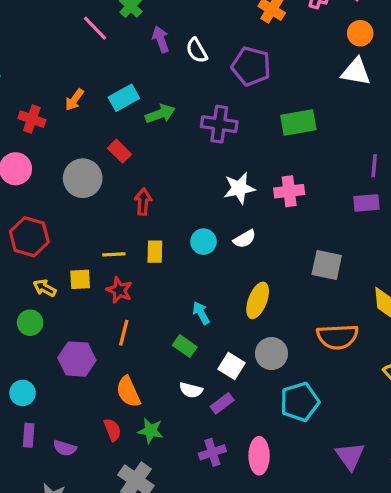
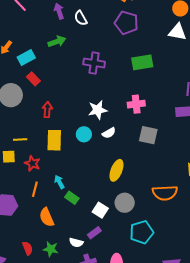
purple pentagon: (251, 66) -> (126, 23), moved
cyan rectangle: (124, 98) -> (26, 57), moved
green arrow: (160, 114) -> (57, 41), moved
white star: (239, 188) -> (98, 110), moved
yellow rectangle: (155, 252) -> (54, 140), size x1.5
yellow line: (114, 254) -> (20, 139), moved
gray square: (327, 265) -> (148, 135), moved
cyan arrow: (201, 313) -> (59, 182), moved
white semicircle: (191, 390) -> (76, 243), moved
orange semicircle: (128, 392) -> (47, 217), moved

